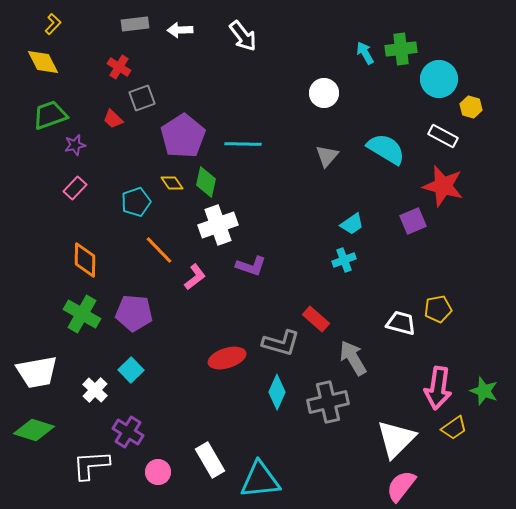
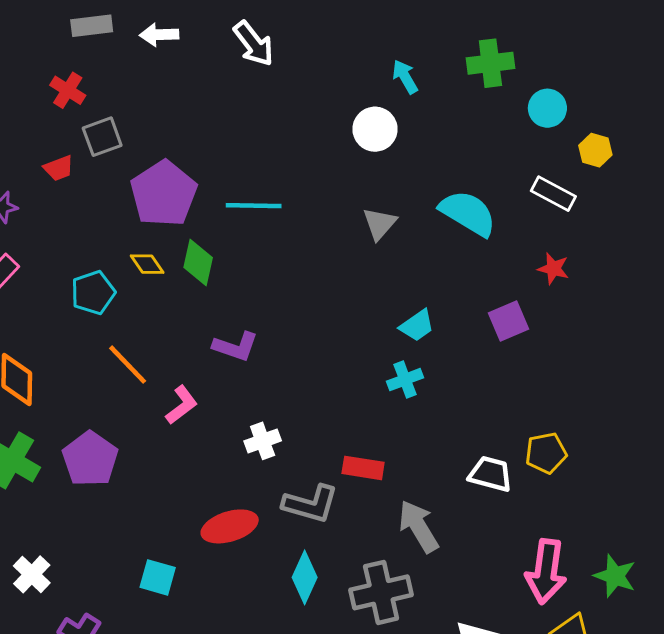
cyan arrow: (365, 53) -> (405, 77), moved
cyan circle: (439, 79) -> (547, 108), size x0.7
red trapezoid: (113, 119) -> (59, 168), turned -65
red star: (443, 186) -> (553, 269), size x0.5
white cross: (218, 225) -> (263, 441), moved, size x0.6
purple L-shape: (251, 266) -> (236, 347), moved
purple pentagon: (134, 313) -> (90, 459), turned 30
red rectangle: (316, 319) -> (363, 468), turned -32
cyan square: (131, 370) -> (158, 577), moved, turned -30

